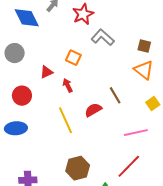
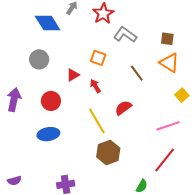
brown line: (115, 95) -> (137, 73), moved
brown hexagon: (78, 168) -> (108, 152), moved

